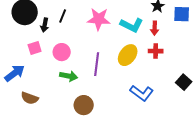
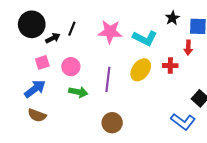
black arrow: (45, 25) -> (53, 38), turned -128
red arrow: (155, 28) -> (188, 48), moved
blue arrow: (15, 73) -> (35, 89), moved
blue L-shape: (142, 93) -> (183, 122), moved
brown circle: (84, 105) -> (112, 123), moved

